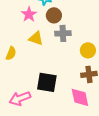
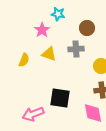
brown circle: (54, 15) -> (87, 28), moved
yellow semicircle: (11, 53) -> (24, 60), moved

